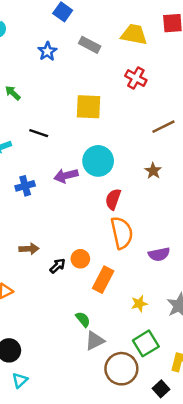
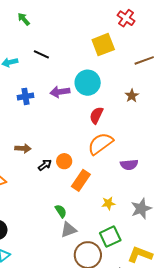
yellow square: (89, 107) -> (103, 45), moved, turned -30
orange semicircle: (122, 233) -> (100, 144), turned -120

